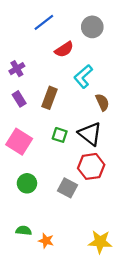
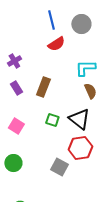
blue line: (44, 22) -> (51, 20), moved, turned -66
cyan L-shape: (83, 76) -> (85, 68), moved, turned 40
pink square: (19, 142) -> (16, 126), size x0.7
green circle: (27, 183) -> (13, 163), moved

